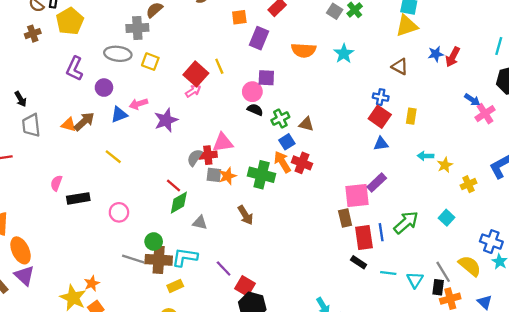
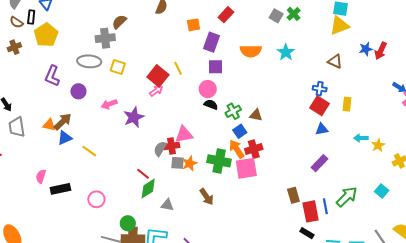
purple square: (266, 78) -> (215, 67), moved
blue triangle: (119, 115) -> (65, 138), moved
red cross: (302, 163) -> (254, 149), turned -36
pink square: (357, 196) -> (246, 168), moved

